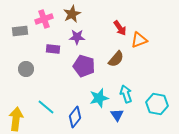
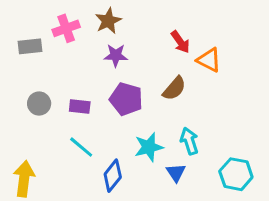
orange triangle: (139, 40) -> (209, 60), turned 48
purple rectangle: (53, 49) -> (80, 107), moved
cyan hexagon: (157, 104) -> (236, 174), moved
cyan line: (46, 107) -> (81, 147), moved

